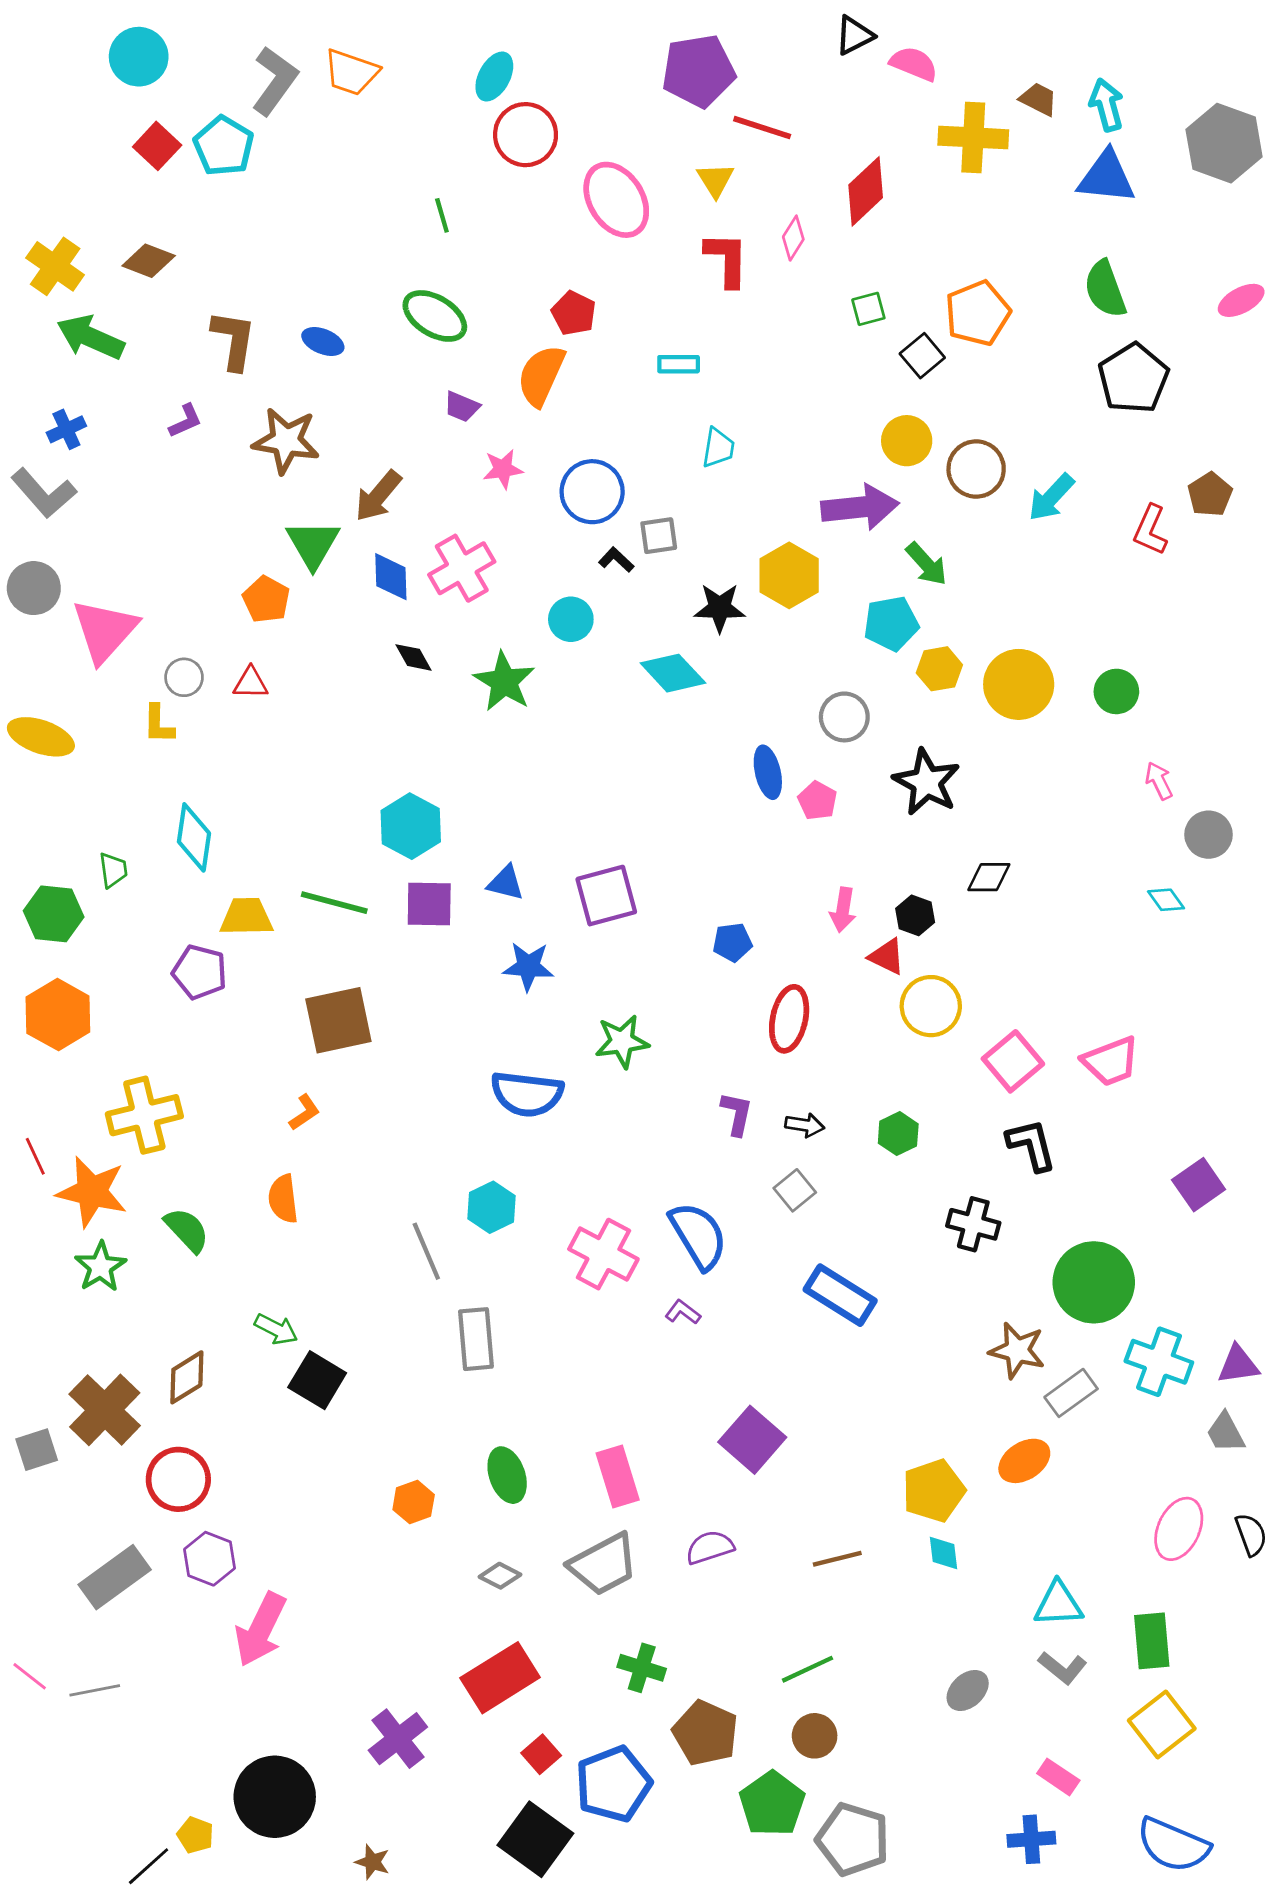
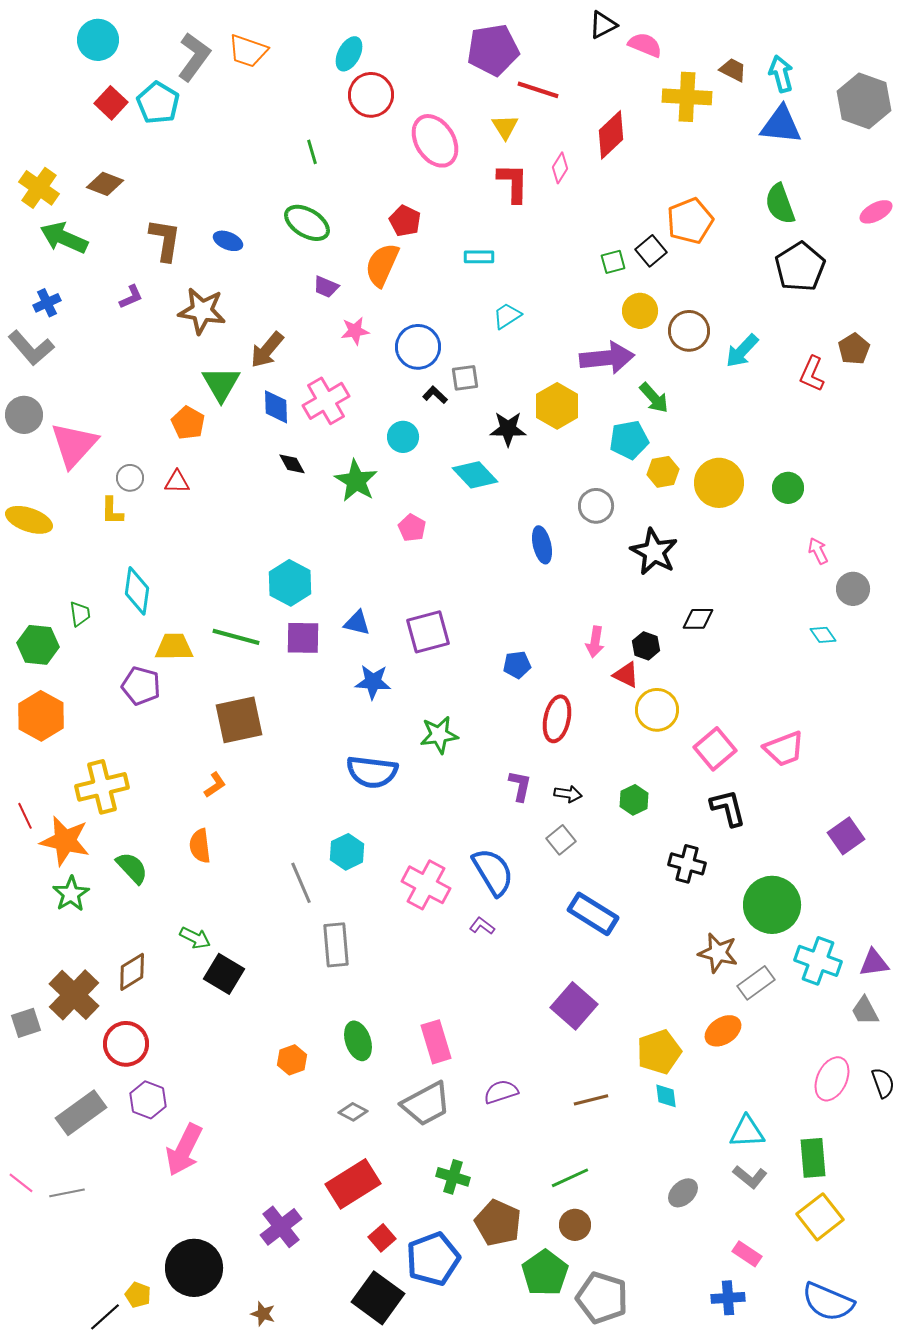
green square: (868, 309) -> (613, 262), moved
cyan trapezoid: (718, 448) -> (507, 316), turned -132
pink pentagon: (817, 801) -> (412, 528), moved
purple square: (752, 1440) -> (574, 1006), moved

